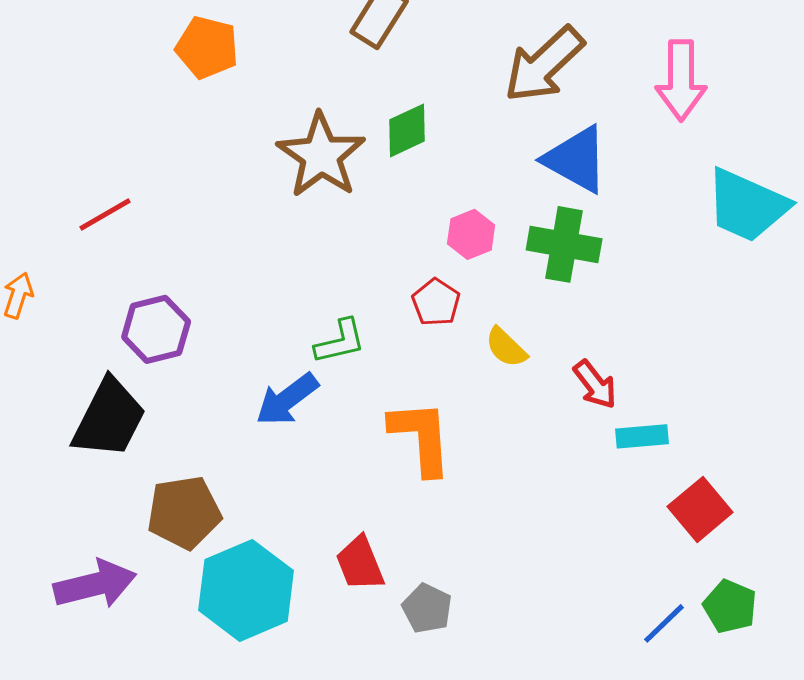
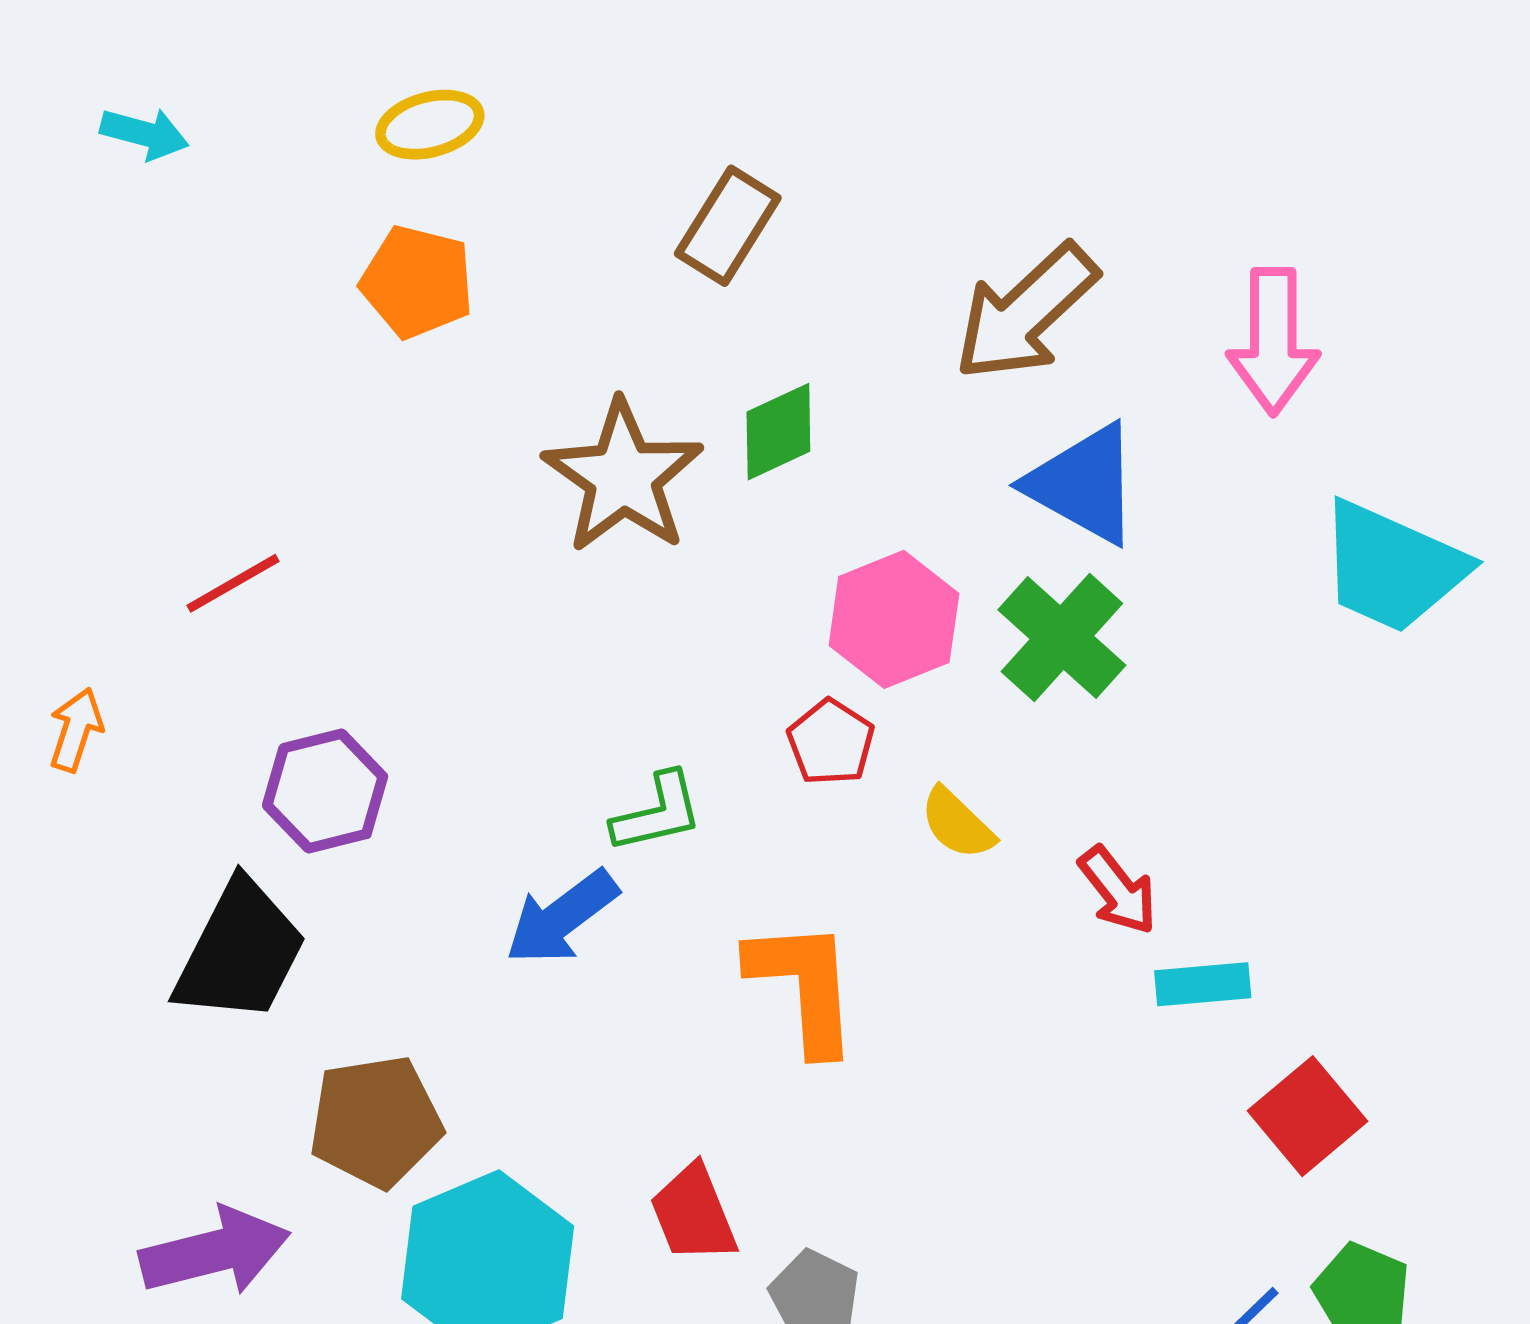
pink hexagon: (471, 234) -> (894, 619), size x1.5
green cross: (564, 244) -> (1062, 638), turned 32

